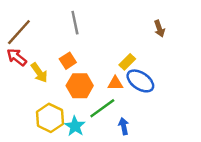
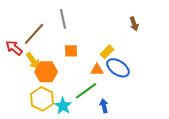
brown line: (19, 32) -> (34, 34), moved
orange square: (68, 61) -> (71, 51), moved, turned 32
orange hexagon: (80, 86) -> (46, 72), moved

